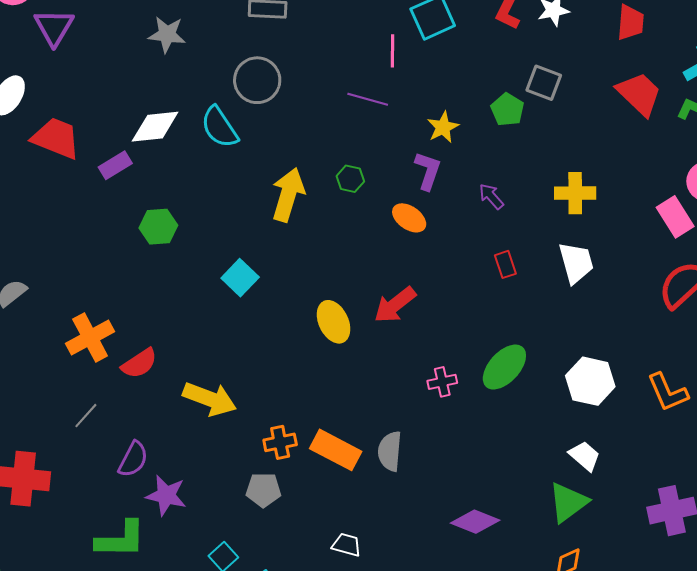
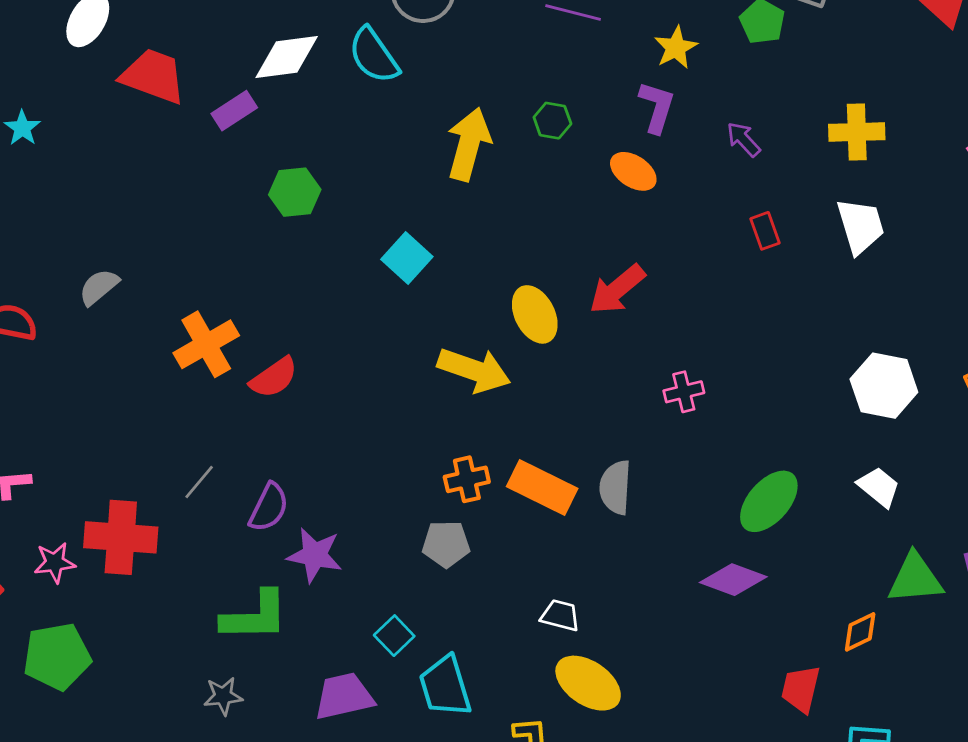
green ellipse: (504, 367) -> (769, 501), moved
yellow arrow: (210, 399) -> (474, 370), moved
gray line: (86, 416) -> (199, 482), moved
green triangle: (568, 502) -> (915, 578), moved, turned 33

